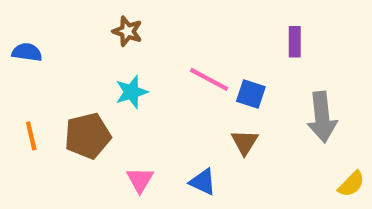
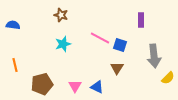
brown pentagon: (88, 136) -> (42, 84), moved
pink triangle: (140, 180) -> (75, 86), moved
yellow semicircle: (351, 184) -> (168, 78), moved

